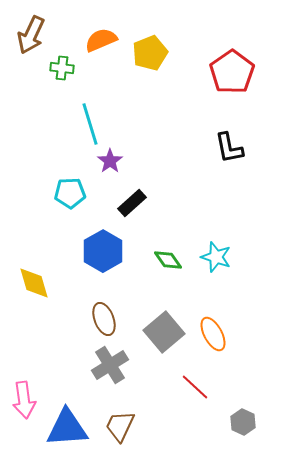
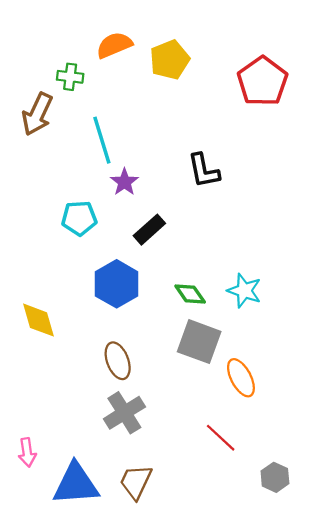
brown arrow: (31, 35) -> (37, 114), moved
black L-shape: (229, 148) -> (204, 171), moved
gray square: (164, 332) -> (199, 342), moved, turned -30
pink arrow: (24, 400) -> (27, 452), size x0.7

